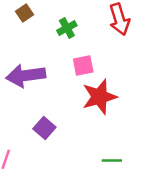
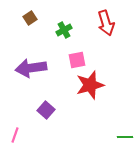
green line: (112, 160) -> (125, 137), moved

